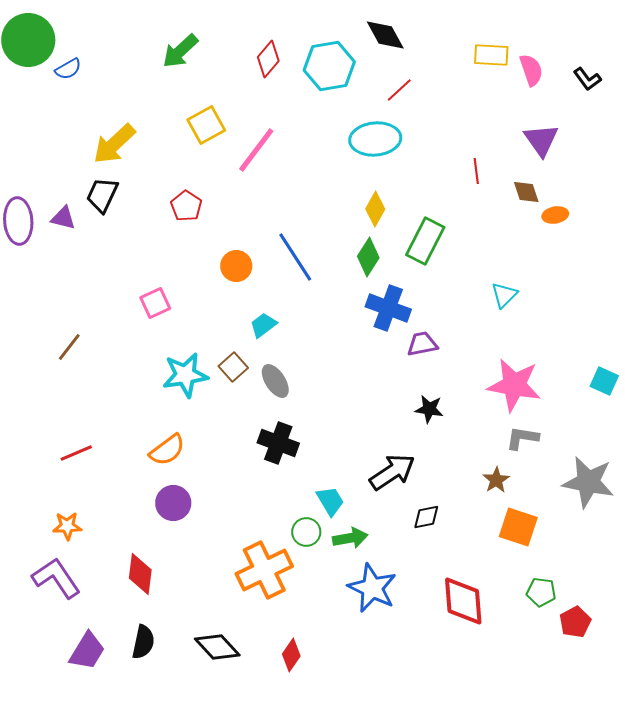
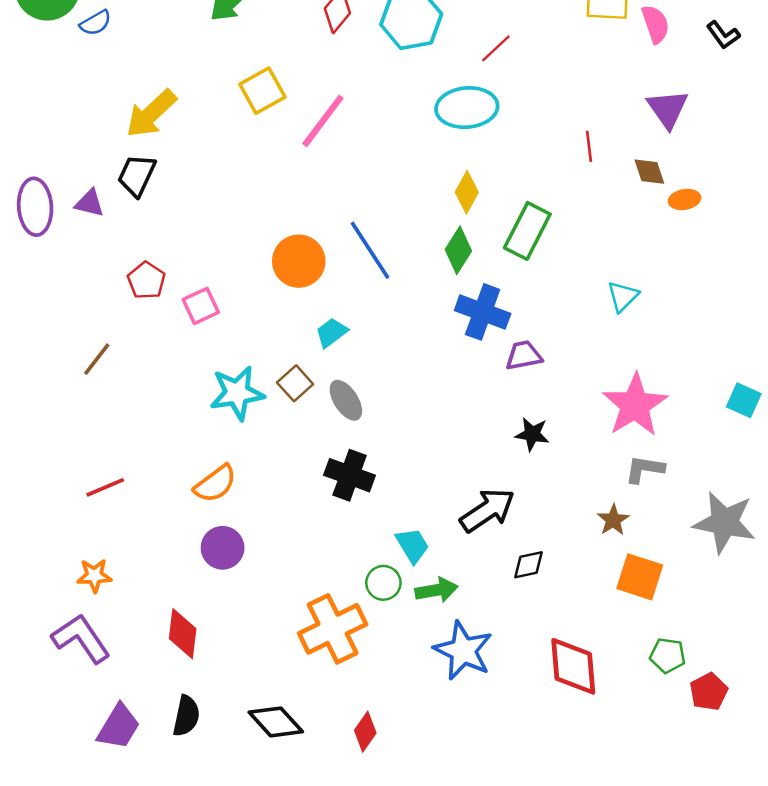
red pentagon: (186, 206) -> (146, 281), moved
orange circle: (236, 266) -> (299, 261), size x1.4
pink star: (514, 385) -> (635, 405), turned 30

